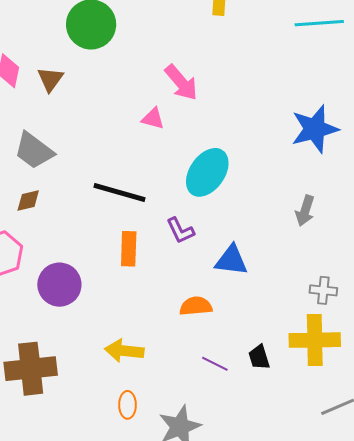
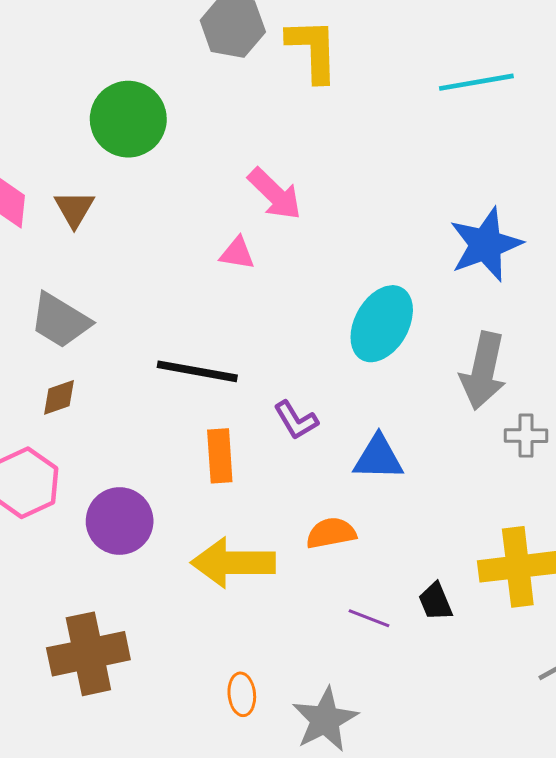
cyan ellipse: (207, 172) -> (382, 324), moved
gray arrow: (305, 211) -> (483, 371), size x1.6
gray cross: (323, 290) -> (526, 436), moved
yellow arrow: (124, 351) -> (233, 563), moved, size x1.4

